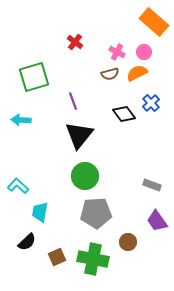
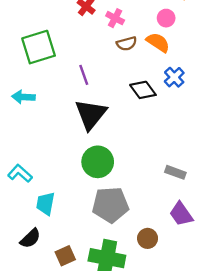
pink cross: (117, 52) -> (115, 18), moved
orange semicircle: (137, 73) -> (158, 42), turned 60

